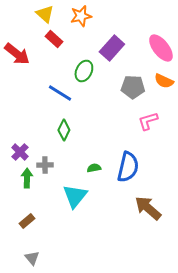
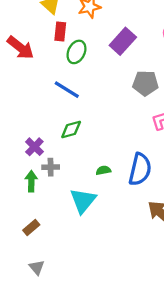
red rectangle: (54, 39) -> (60, 31), turned 54
green ellipse: (84, 71) -> (76, 52), moved
green diamond: (64, 130) -> (71, 129), turned 50
purple cross: (20, 152) -> (34, 147), moved

